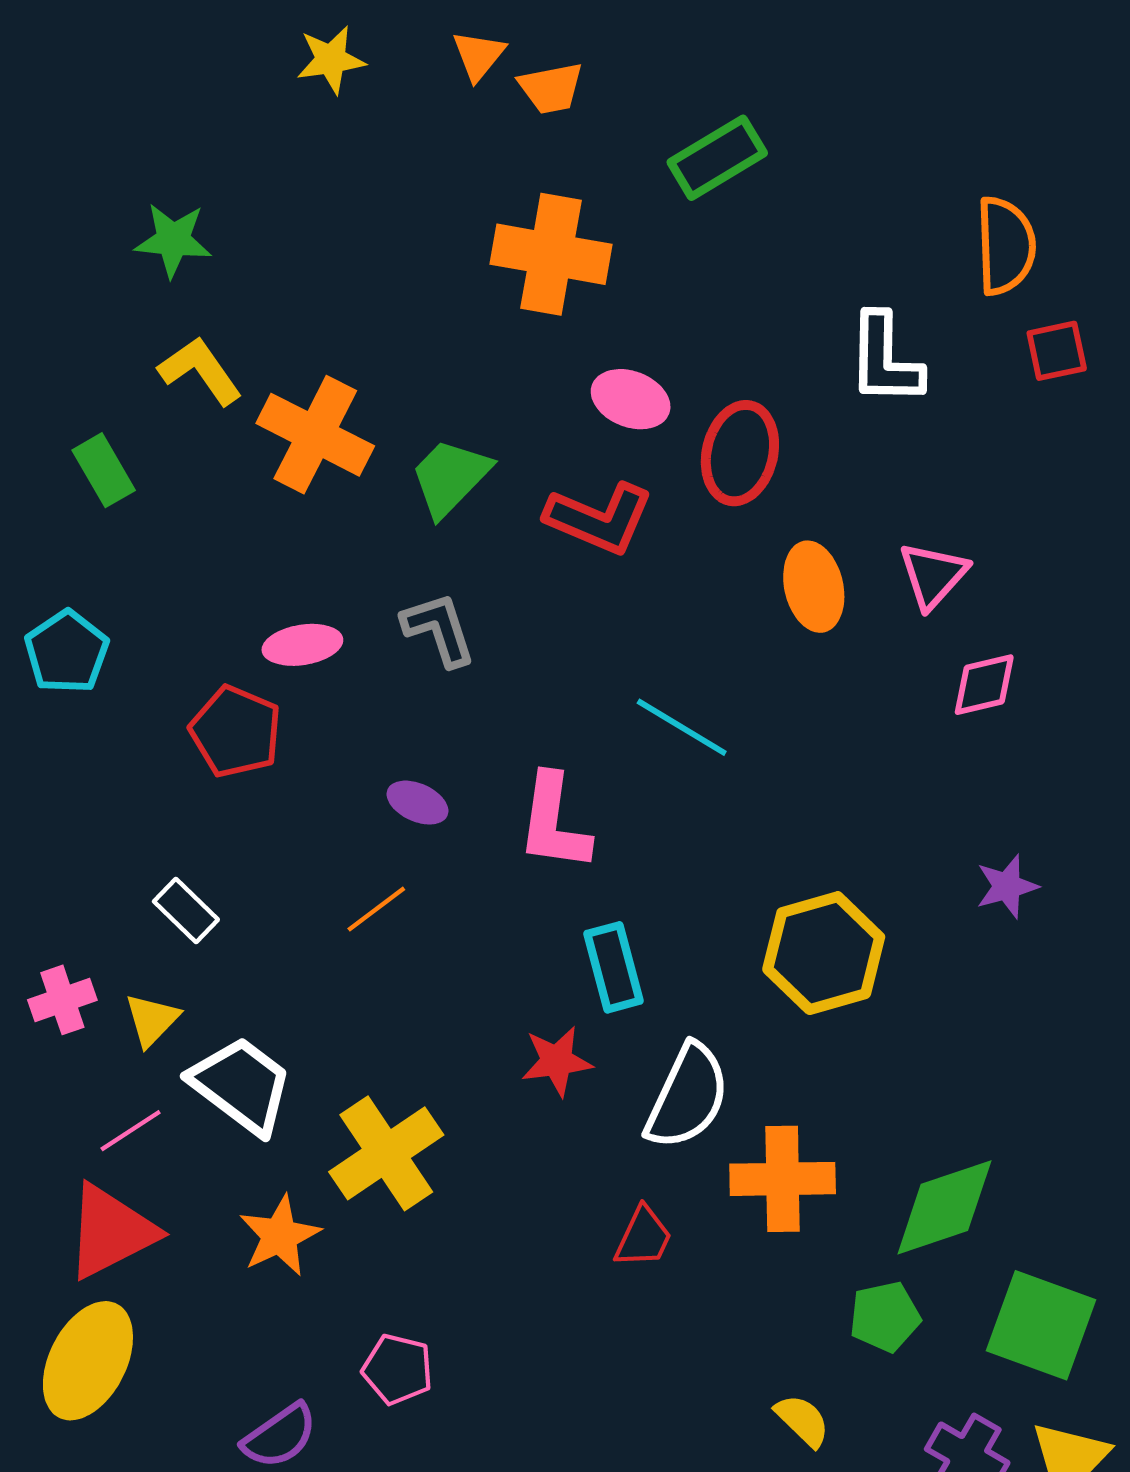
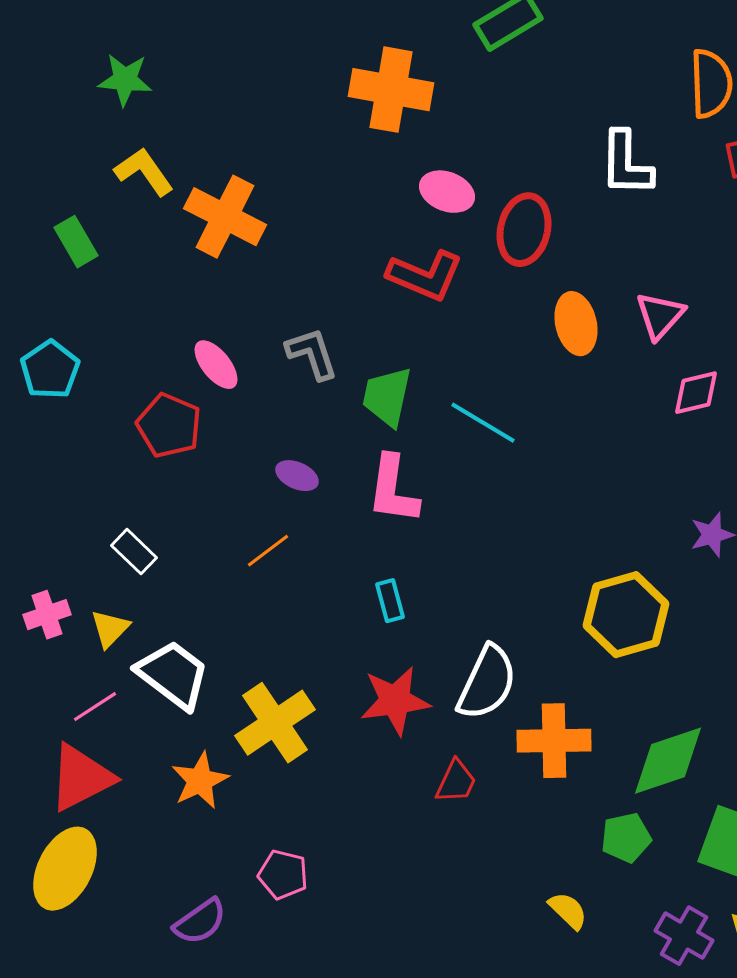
green trapezoid: (450, 477) -> (387, 397), moved, turned -32
pink ellipse: (302, 645) -> (216, 365), turned 60
yellow hexagon: (824, 953) -> (626, 615), moved
cyan rectangle: (614, 967) -> (390, 601), moved, size x0.7
red star: (557, 1061) -> (395, 701), moved, size x1.4

